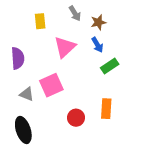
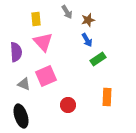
pink triangle: (65, 47) -> (43, 42), moved, turned -30
orange rectangle: (106, 109) -> (107, 97), moved

